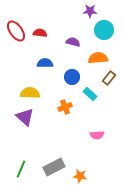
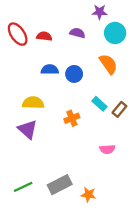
purple semicircle: (73, 42) -> (77, 33), moved
orange semicircle: (98, 58) -> (108, 64), turned 60
blue circle: (72, 77) -> (74, 74), moved
brown rectangle: (109, 78) -> (119, 109), moved
green line: (21, 169) -> (23, 187), turned 42

